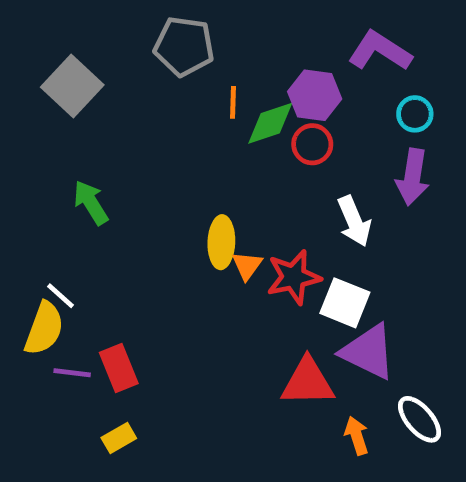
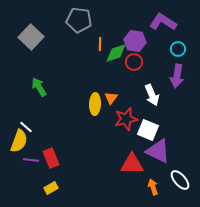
orange triangle: (247, 265) -> (111, 98), moved

